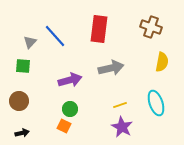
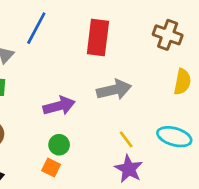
blue line: (55, 36) -> (36, 28), moved, turned 70
cyan ellipse: (156, 103) -> (174, 137), turned -55
yellow line: (120, 105) -> (126, 139), turned 72

